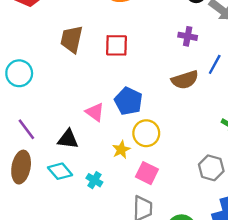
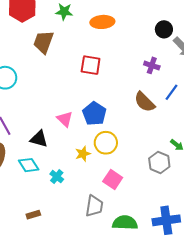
brown trapezoid: (72, 39) -> (43, 42), moved
brown semicircle: (185, 80) -> (145, 102), turned 55
gray hexagon: (211, 168) -> (159, 162), moved
pink square: (147, 173) -> (113, 179), moved

